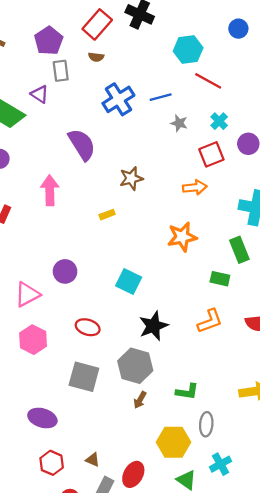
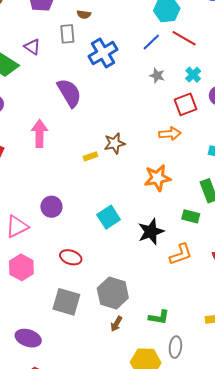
gray rectangle: (61, 71) -> (67, 34), moved
blue line: (161, 97) -> (151, 42), moved, turned -30
brown star: (131, 178) -> (115, 143), moved
cyan square: (129, 282) -> (109, 217), turned 30
black star: (153, 326) -> (151, 232), moved

